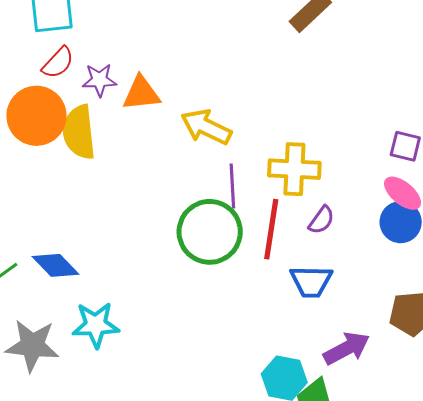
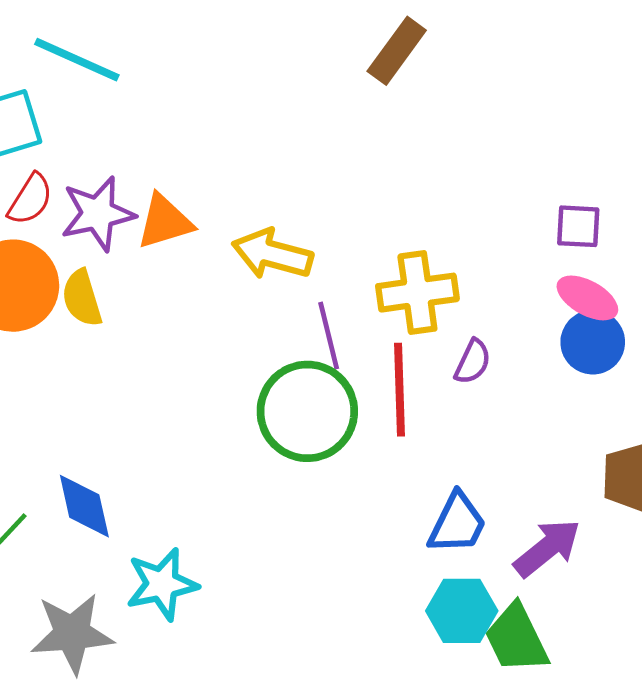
purple star: (99, 80) -> (98, 214), size x1.4
yellow semicircle: (79, 132) -> (82, 298), size x0.7
blue diamond: (55, 265) -> (84, 506), turned 42
blue trapezoid: (311, 281) -> (457, 523), moved, turned -54

